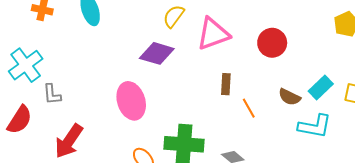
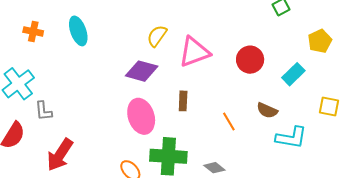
brown rectangle: (226, 84) -> (183, 101), moved
cyan rectangle: (321, 88) -> (293, 74), moved
pink ellipse: (131, 101) -> (141, 116), moved

